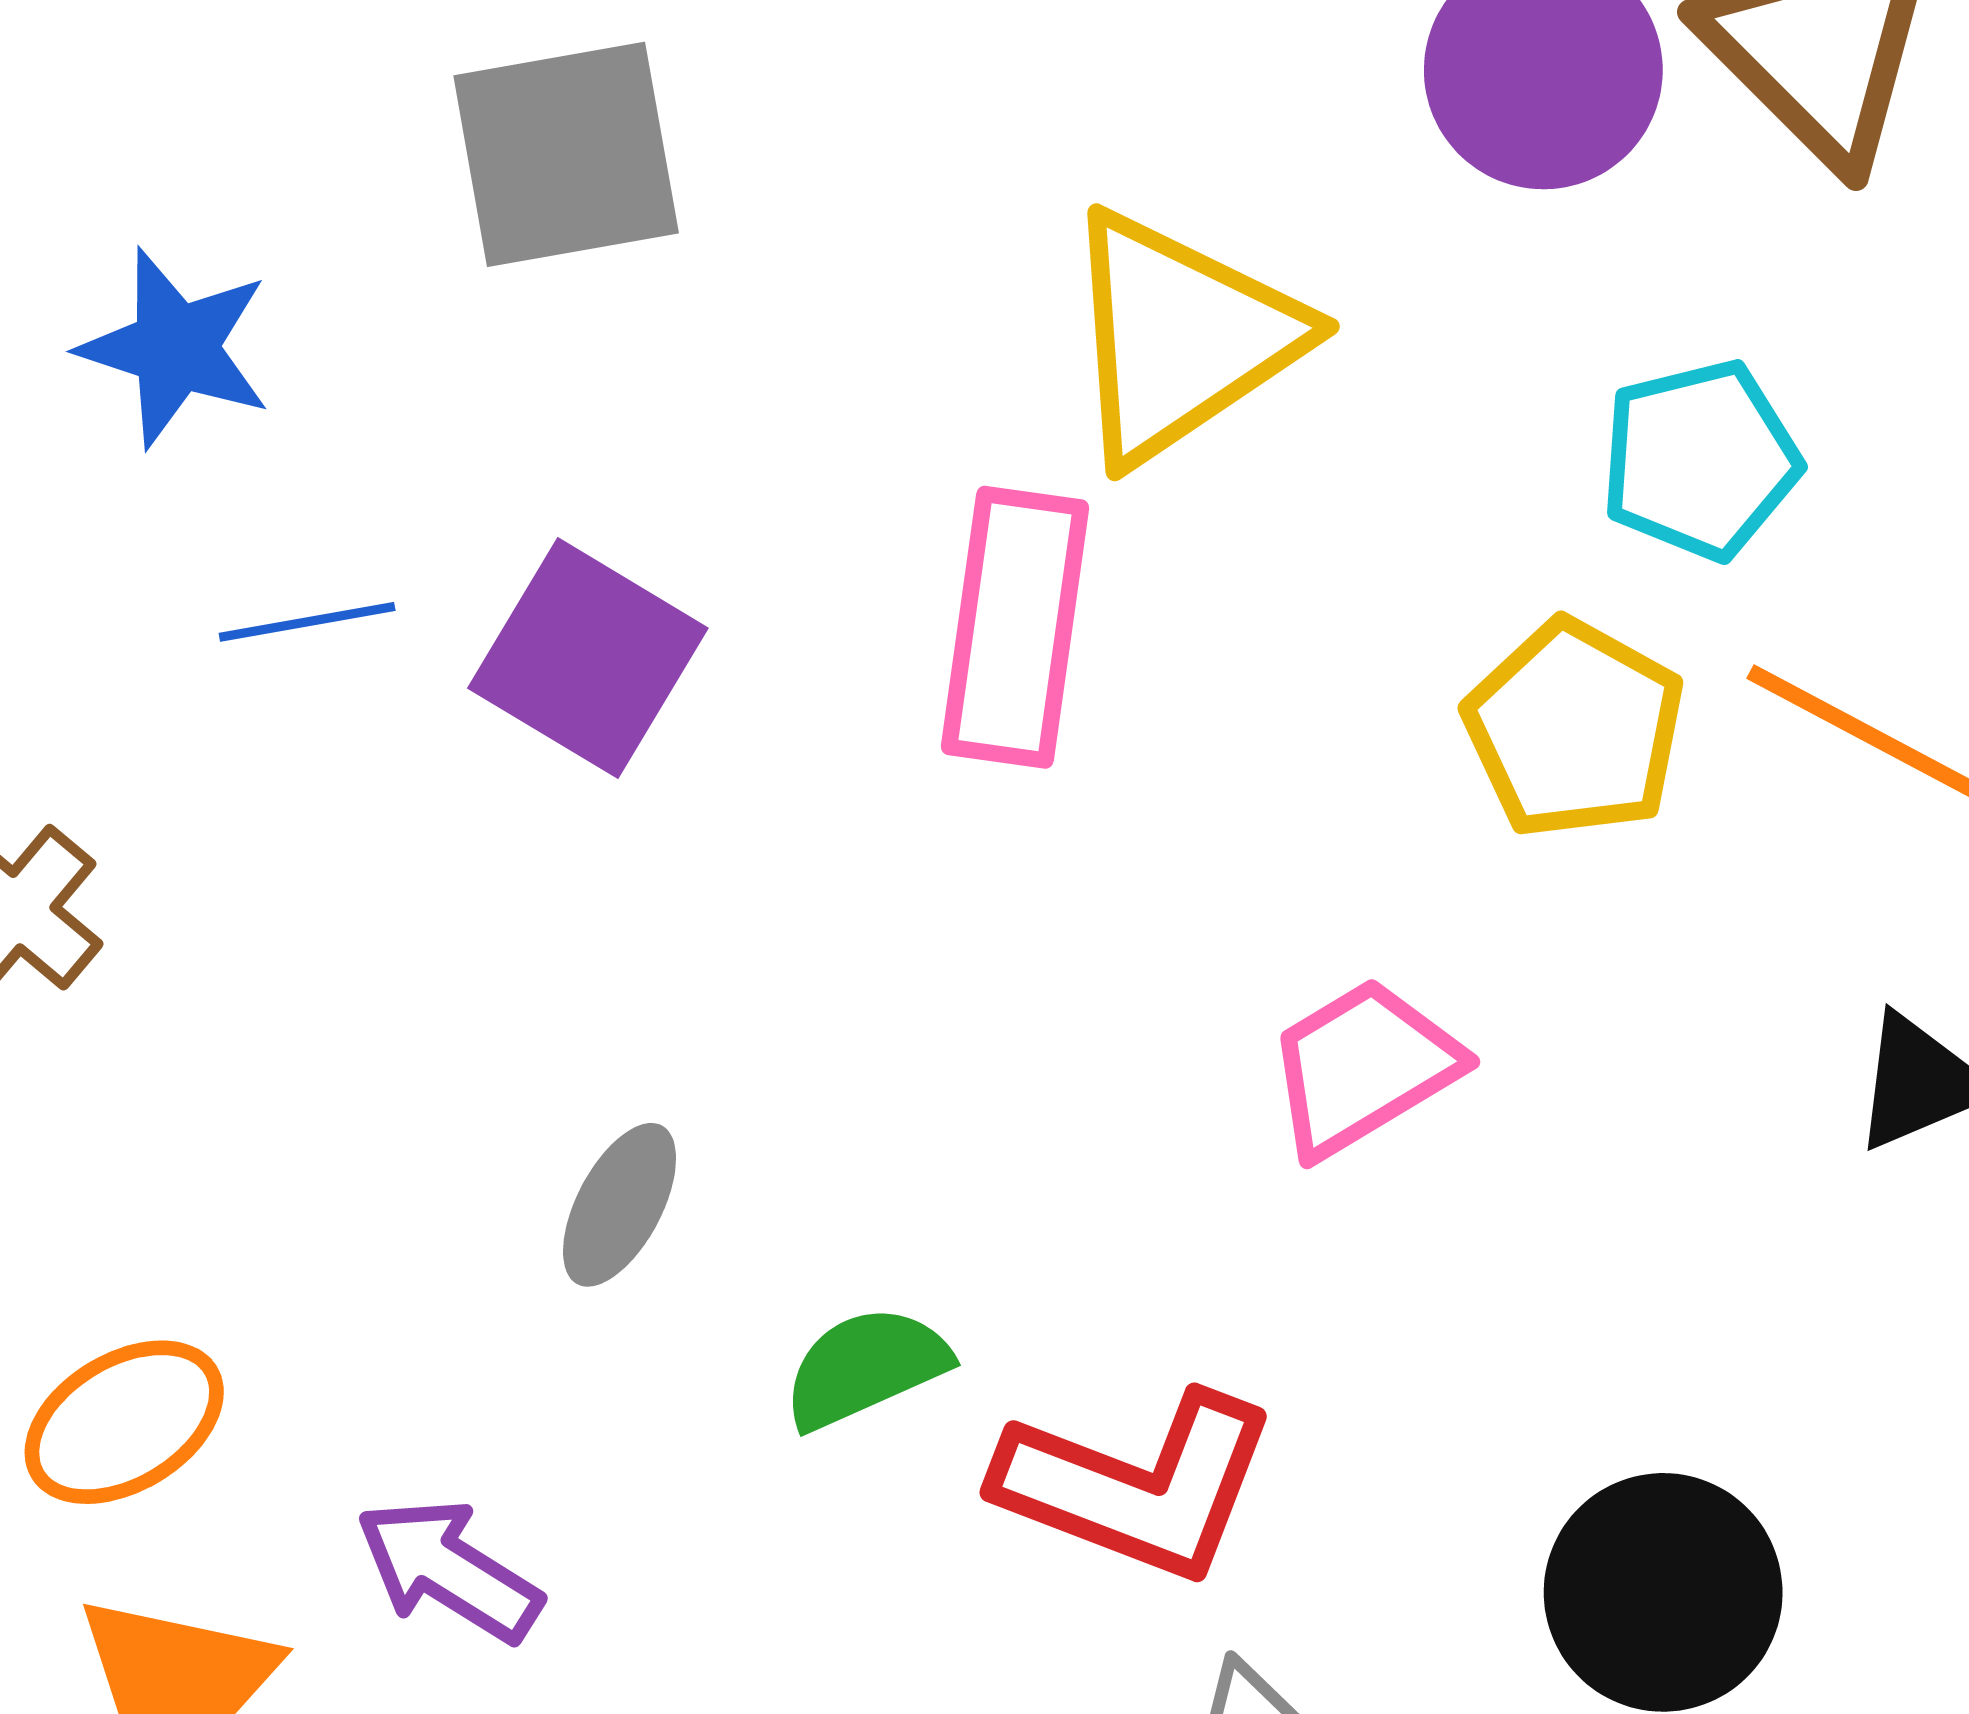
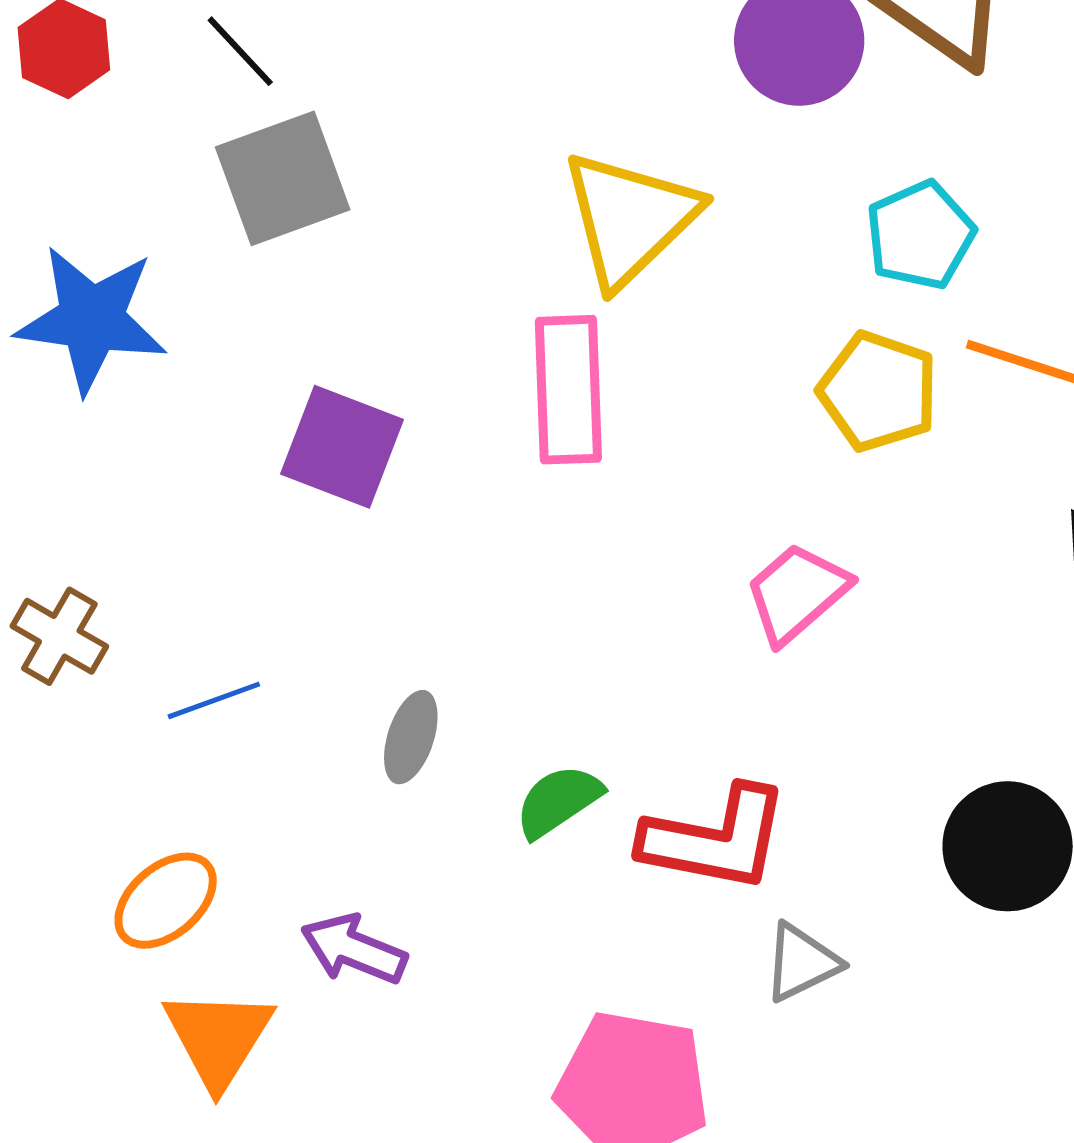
blue star: (175, 348) -> (91, 319), size x1.4
blue line: (307, 622) -> (214, 700), moved

